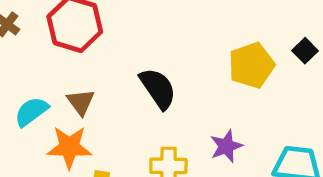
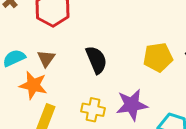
purple star: (226, 146) -> (132, 105), size x1.5

